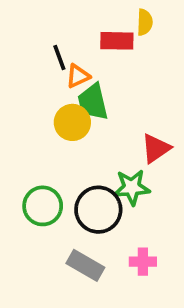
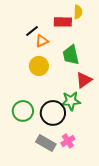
black line: (59, 58) -> (32, 31), turned 72
green trapezoid: (93, 102) -> (71, 55), moved
pink cross: (143, 262) -> (68, 141), moved, turned -32

